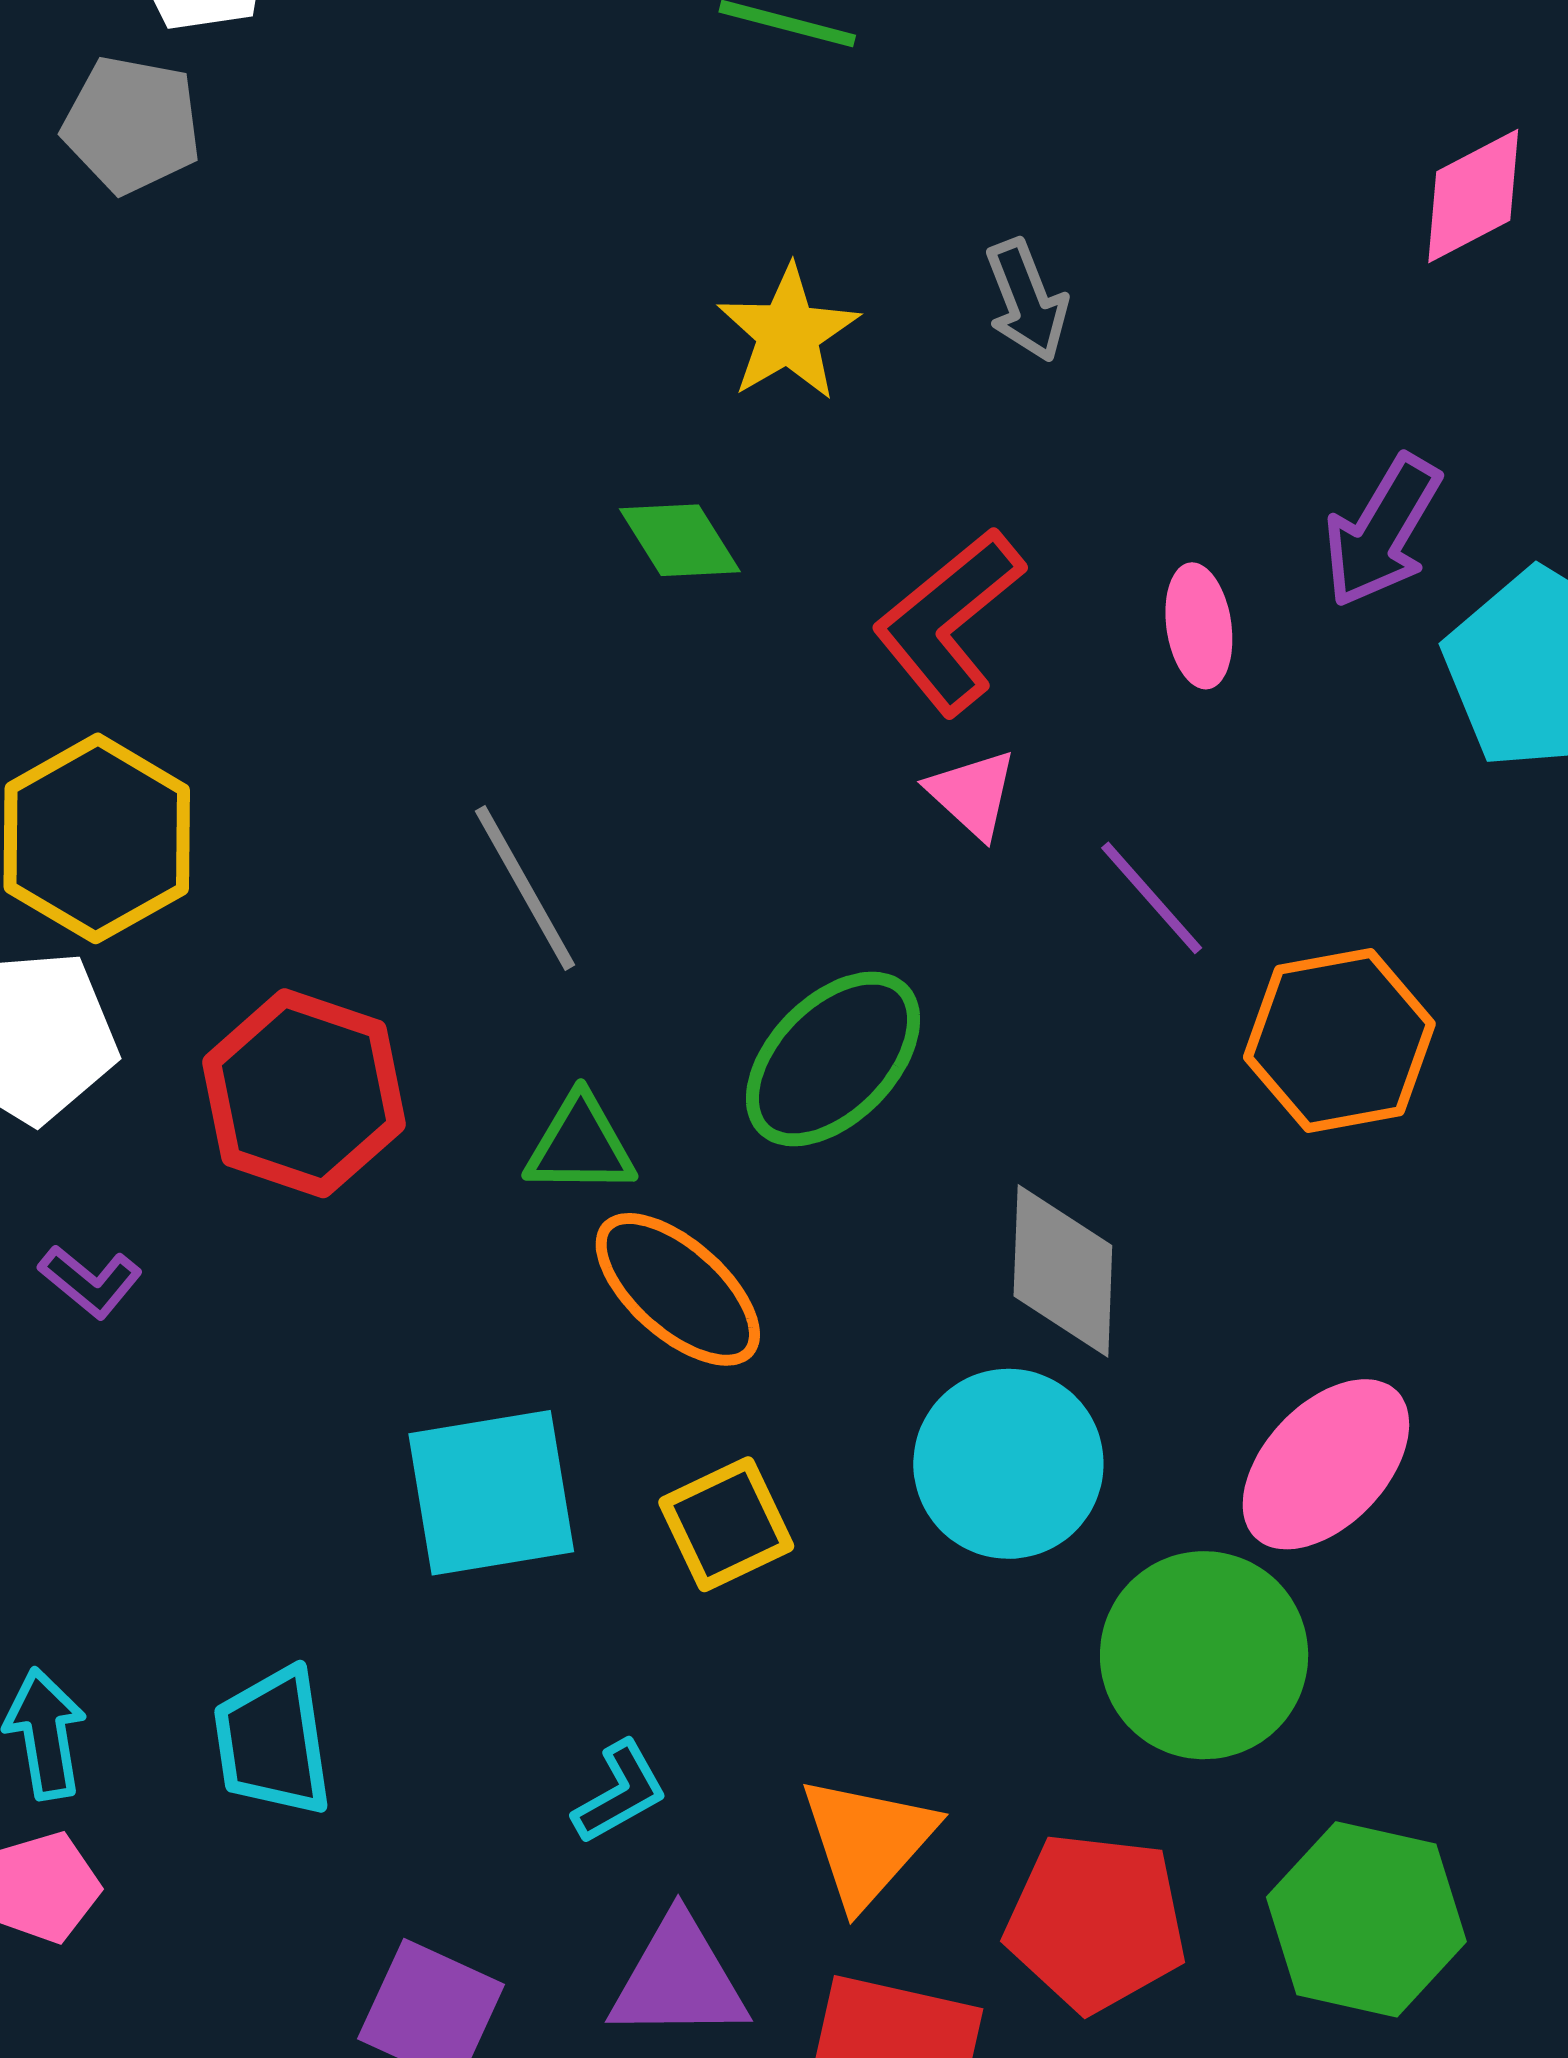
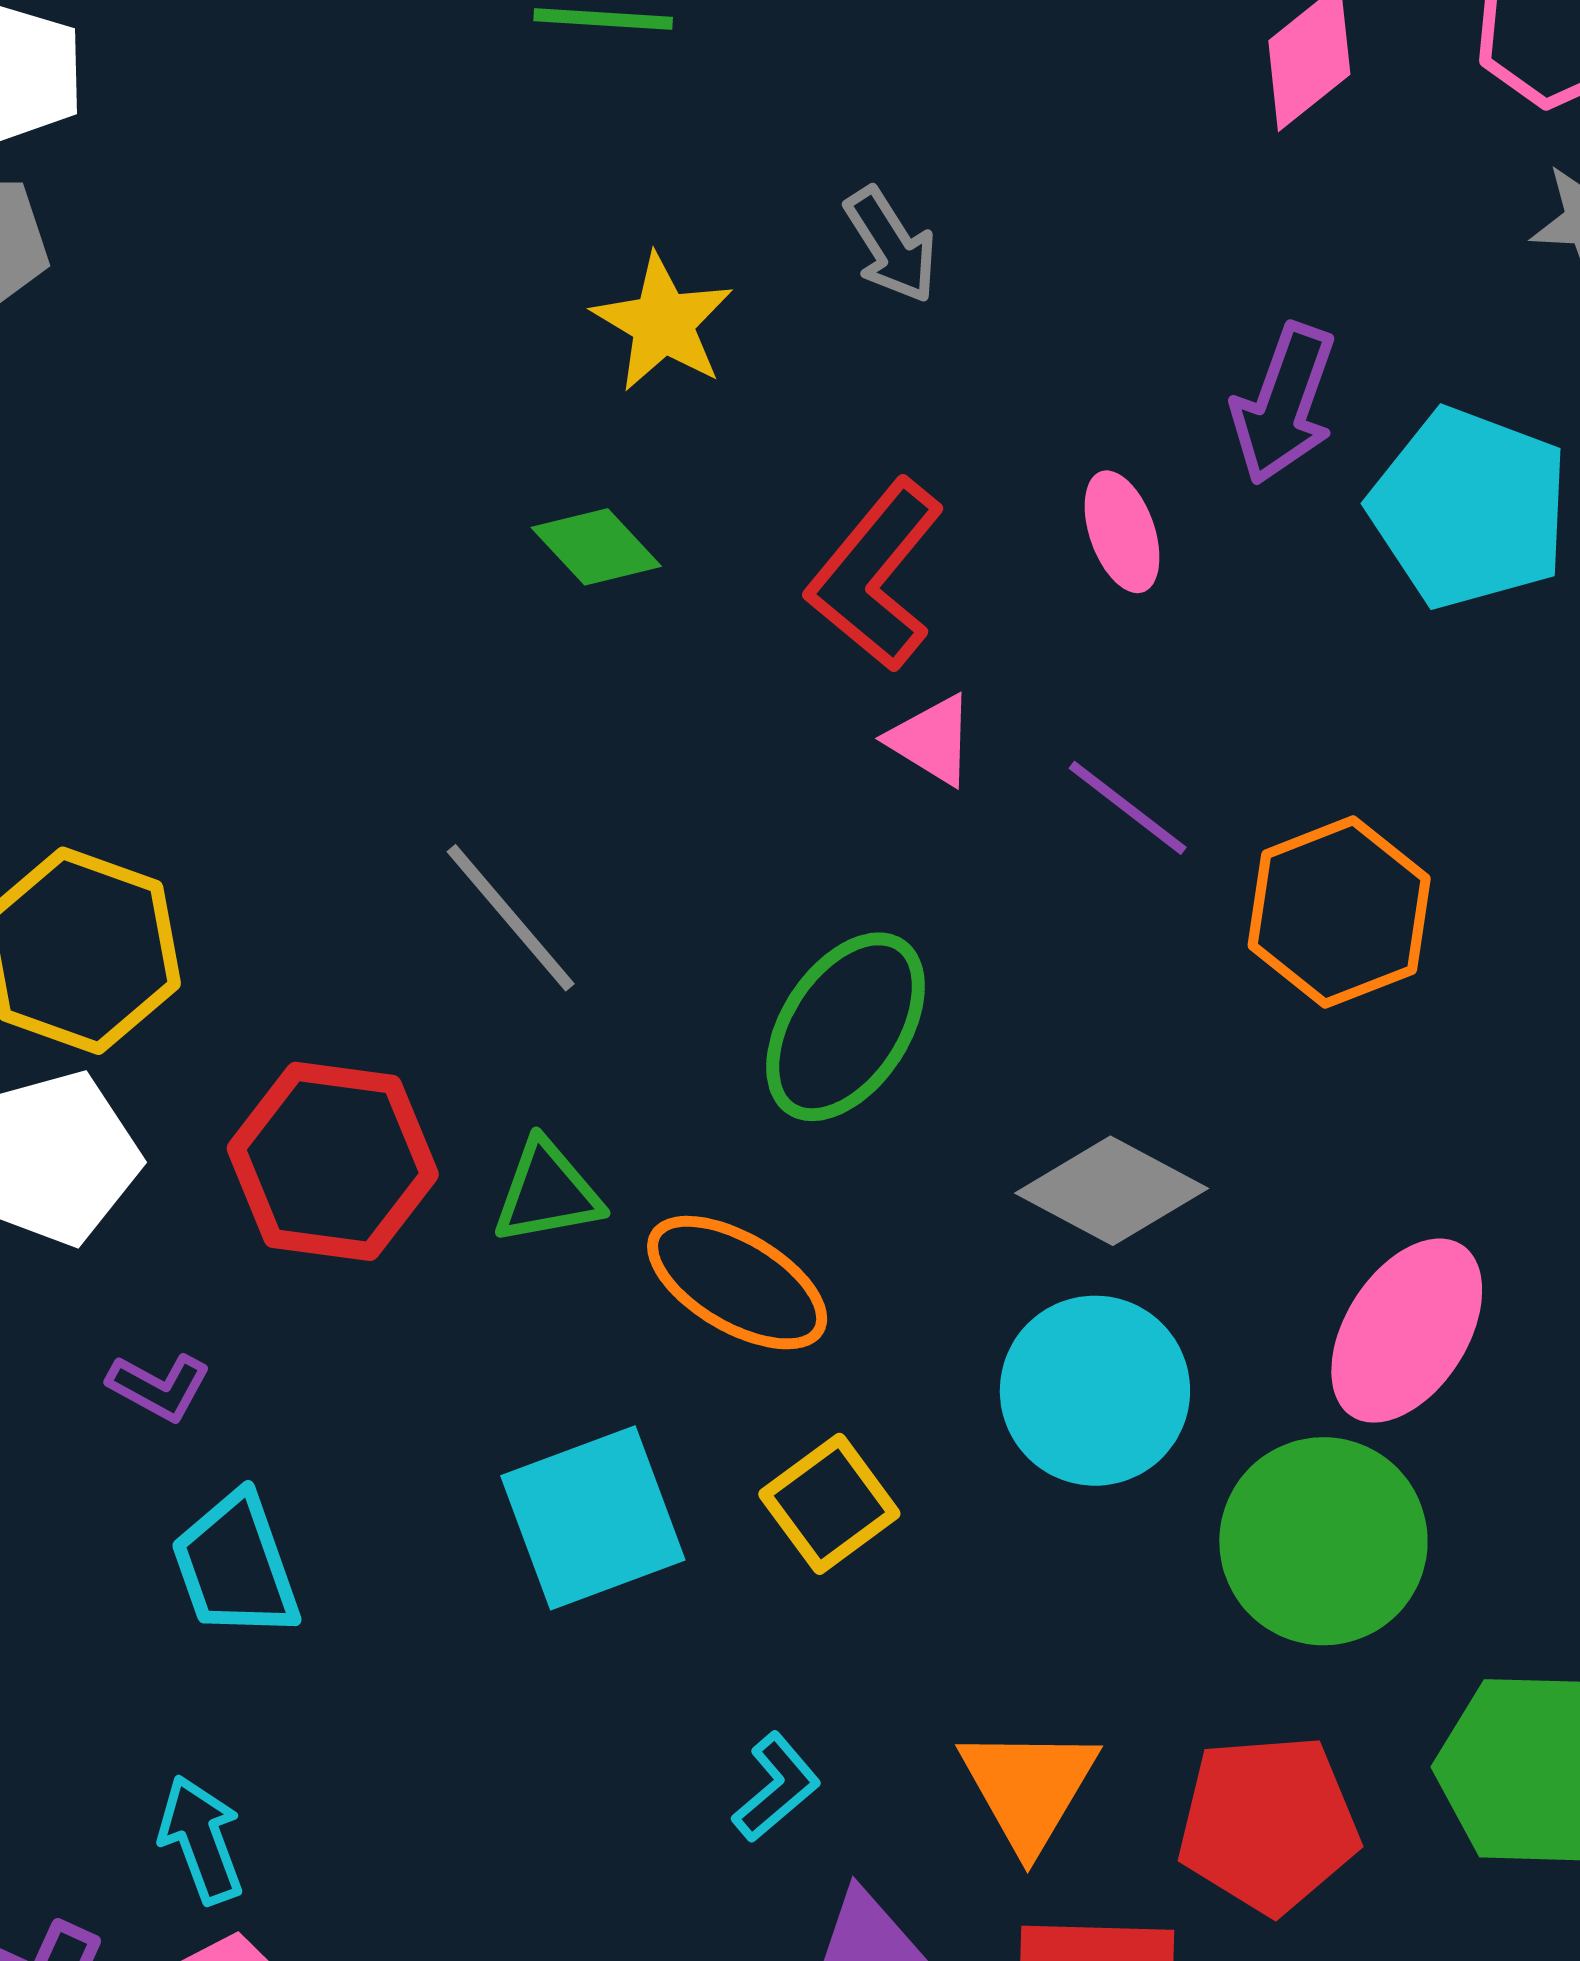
green triangle: (580, 1145) -> (547, 1192), moved
gray diamond: (1063, 1271) -> (1112, 1191), turned -53
cyan trapezoid: (273, 1742) -> (236, 1566), moved

